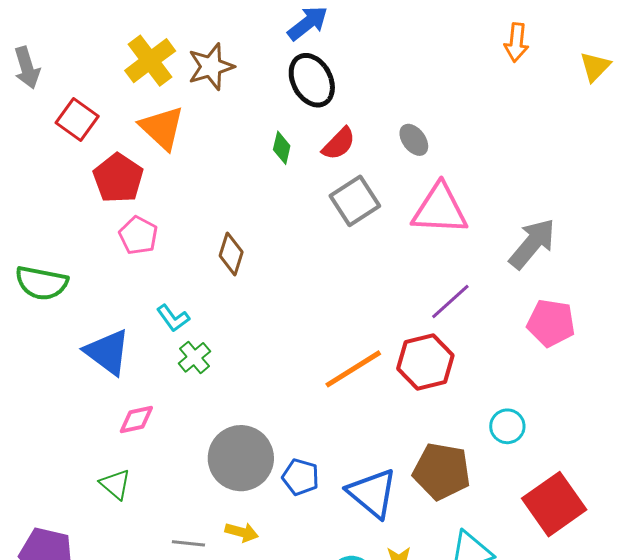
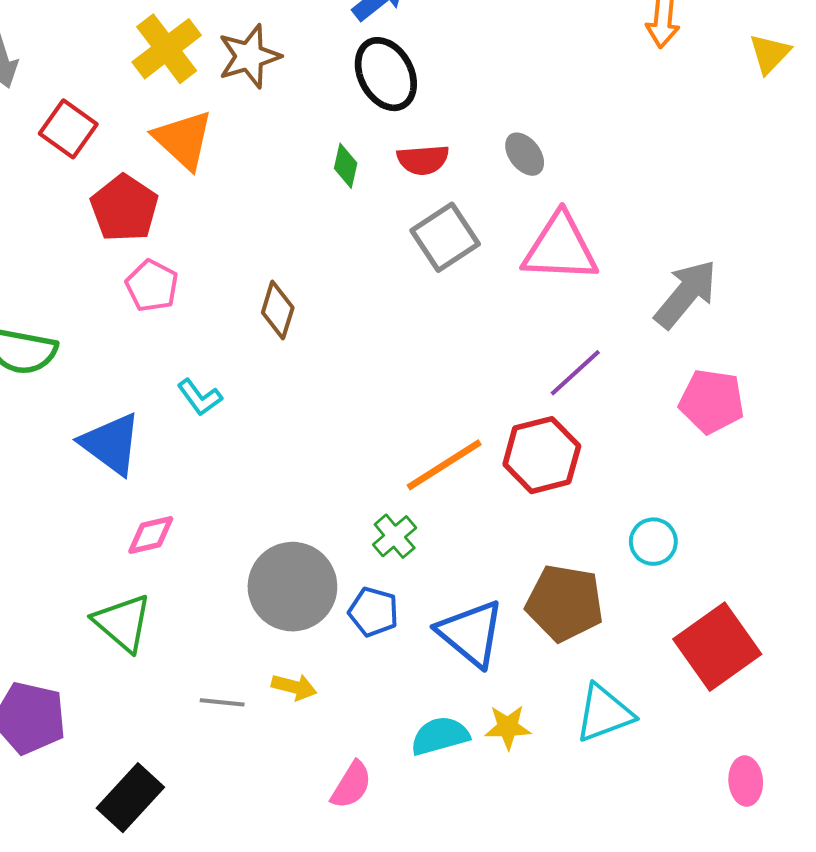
red semicircle: (339, 144) -> (423, 160), turned 42
green cross: (194, 357) -> (395, 536), moved
green triangle: (115, 484) -> (123, 623), size x1.4

